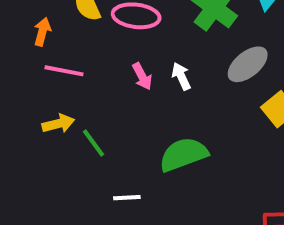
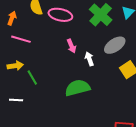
pink arrow: (142, 76) -> (71, 46), moved
white arrow: (181, 76) -> (89, 59), moved
white line: (127, 198) -> (16, 100), moved

